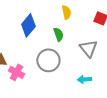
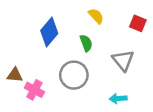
yellow semicircle: (66, 12) -> (96, 16), turned -32

